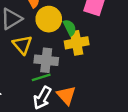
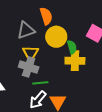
gray cross: (46, 60) -> (29, 67), moved

